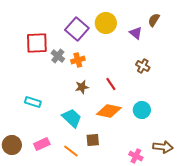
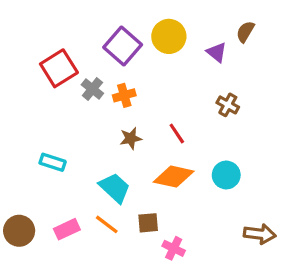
red square: (37, 43) -> (59, 68), turned -30
orange line: (71, 151) -> (107, 224), moved
pink cross: (136, 156) -> (174, 248), moved

